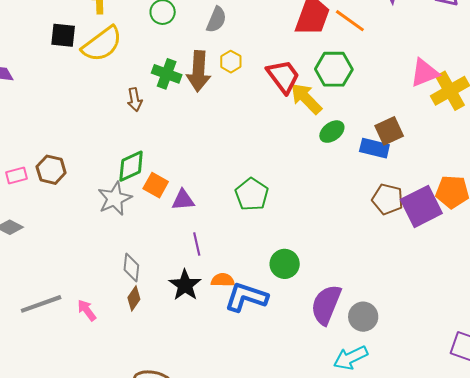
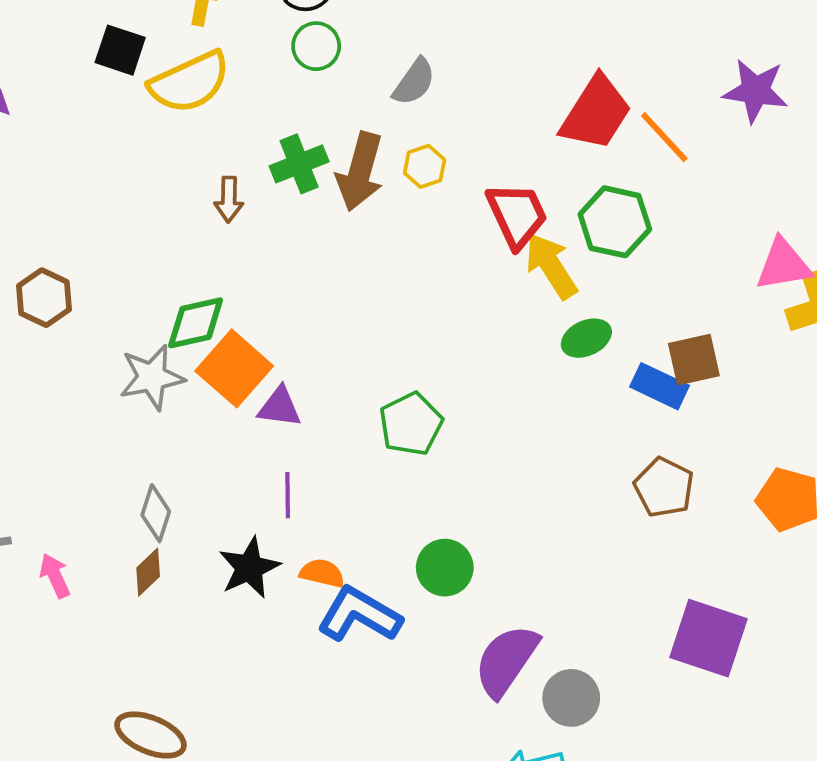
green cross: (167, 74) -> (299, 164), turned 36
orange square: (156, 185) -> (234, 368), size x1.5
purple square: (421, 206) -> (709, 638), moved, turned 33

